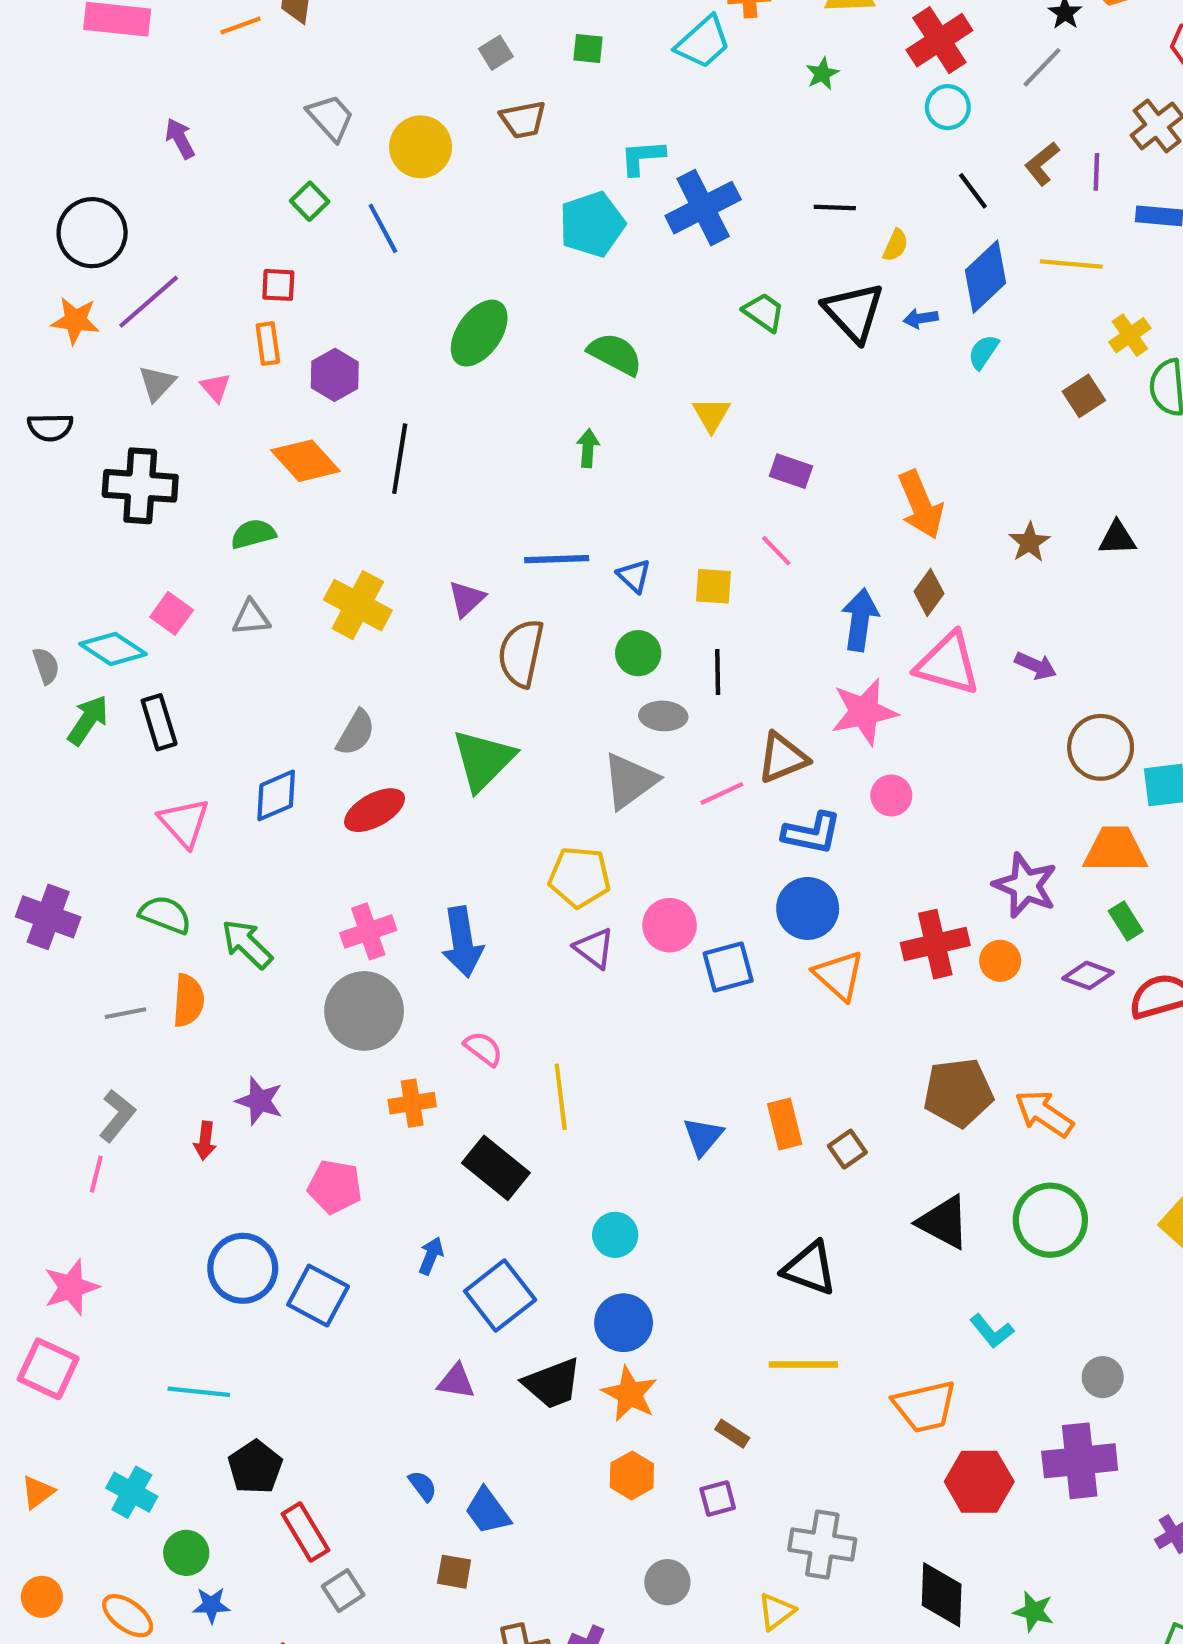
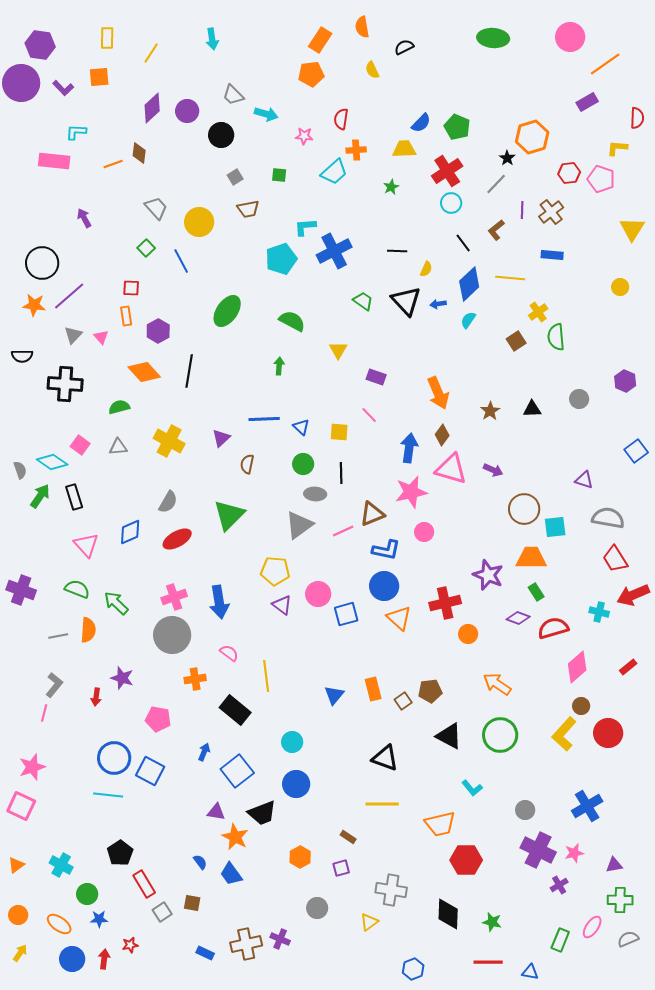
purple line: (1096, 172) -> (522, 210), moved
brown semicircle: (521, 653) -> (247, 464), size x0.6
orange circle: (1000, 961) -> (468, 634), moved
brown pentagon: (958, 1093) -> (430, 691), moved, size x0.7
cyan line: (199, 1392) -> (108, 795), moved
orange star: (630, 1394) -> (235, 837), moved
purple cross: (1080, 1461) -> (538, 850), moved, turned 32
brown square: (454, 1572) -> (192, 903), moved

